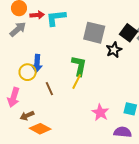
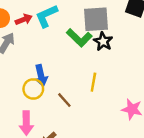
black star: (114, 50) -> (103, 41), moved
green L-shape: (79, 66) -> (79, 38), moved, turned 140

